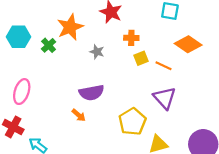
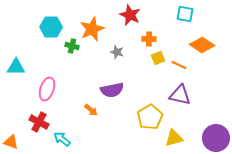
cyan hexagon: (19, 37) -> (51, 27), moved
green cross: (49, 45) -> (72, 46), turned -32
purple triangle: (165, 98) -> (180, 95), turned -35
orange arrow: (79, 115) -> (91, 110), moved

